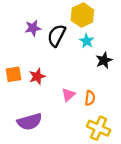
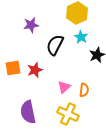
black semicircle: (57, 36) -> (55, 45), moved
purple semicircle: (30, 122) -> (28, 112), turned 95
yellow cross: (99, 128) -> (68, 114), moved

